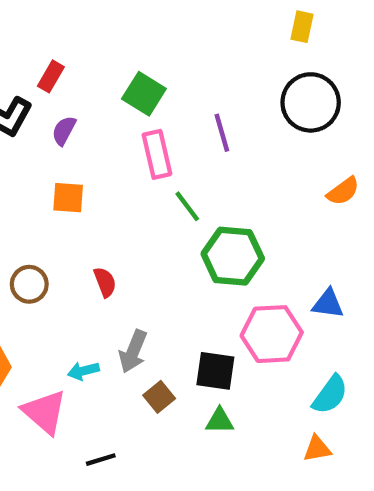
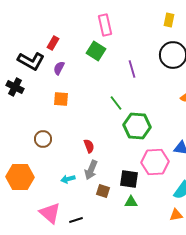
pink rectangle: (157, 154) -> (105, 25), moved
red semicircle: (105, 282) -> (89, 146), moved
brown square: (159, 397) -> (103, 191), turned -32
pink triangle: (44, 412) -> (50, 213), moved

